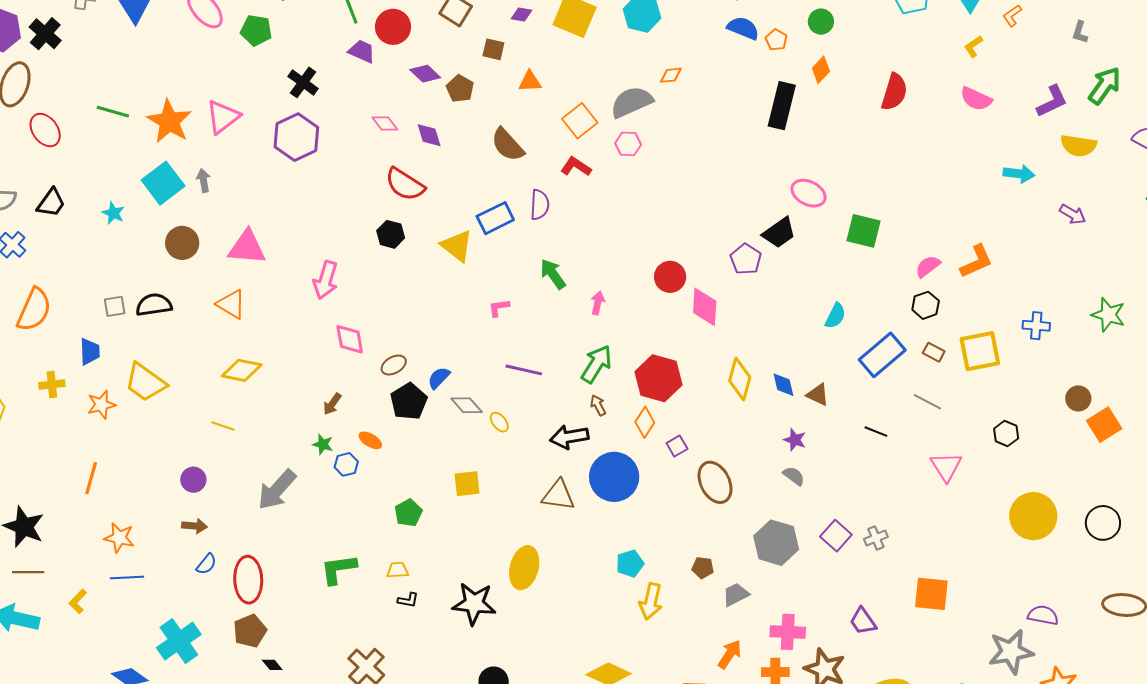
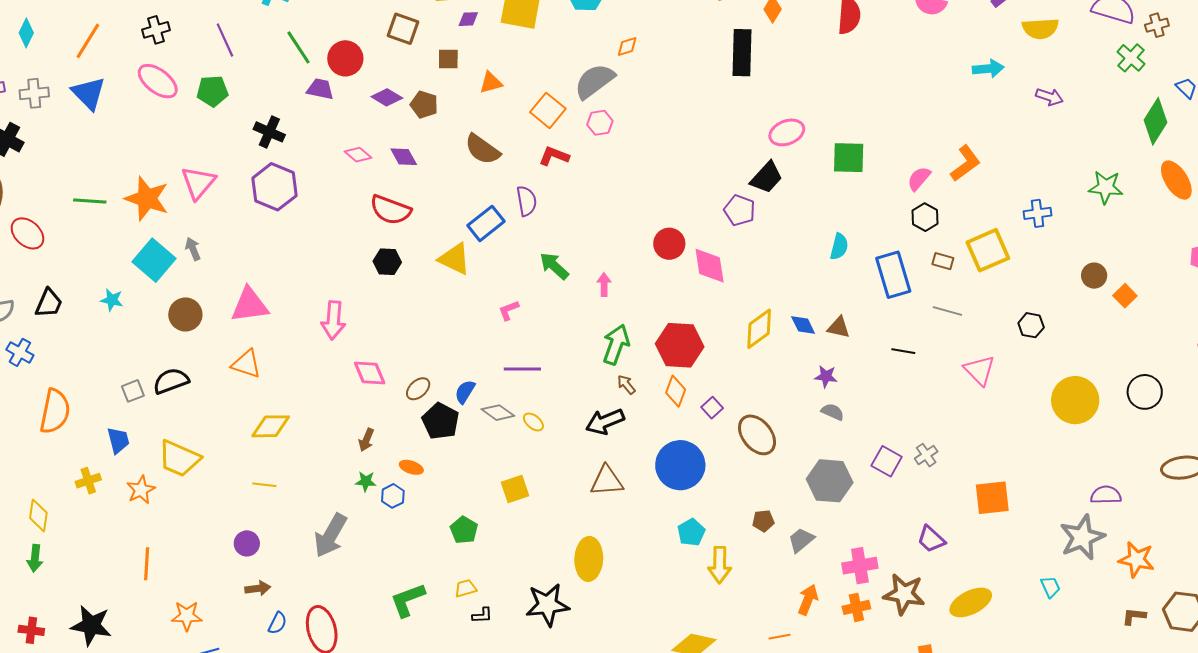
pink ellipse: (809, 193) -> (787, 132), turned -36
blue rectangle: (882, 355) -> (893, 275), turned -54
purple line: (524, 370) -> (522, 369), moved
yellow diamond: (740, 379) -> (759, 329), turned 51
orange square: (1104, 425) -> (1125, 296), size x0.7
blue circle: (614, 477) -> (680, 465), moved

